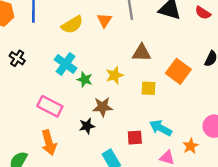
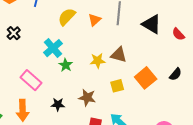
yellow semicircle: (72, 25) -> (67, 17), turned 150
yellow star: (115, 75) -> (98, 61), moved
yellow square: (149, 88) -> (117, 86), turned -32
brown star: (103, 107) -> (87, 98), moved

